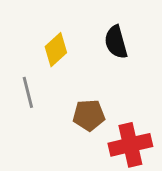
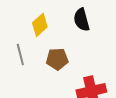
brown pentagon: (89, 115) -> (57, 59), moved

